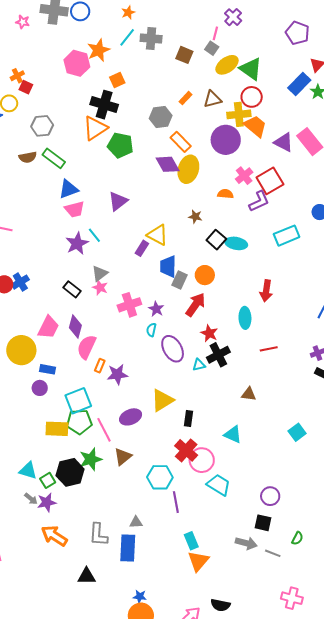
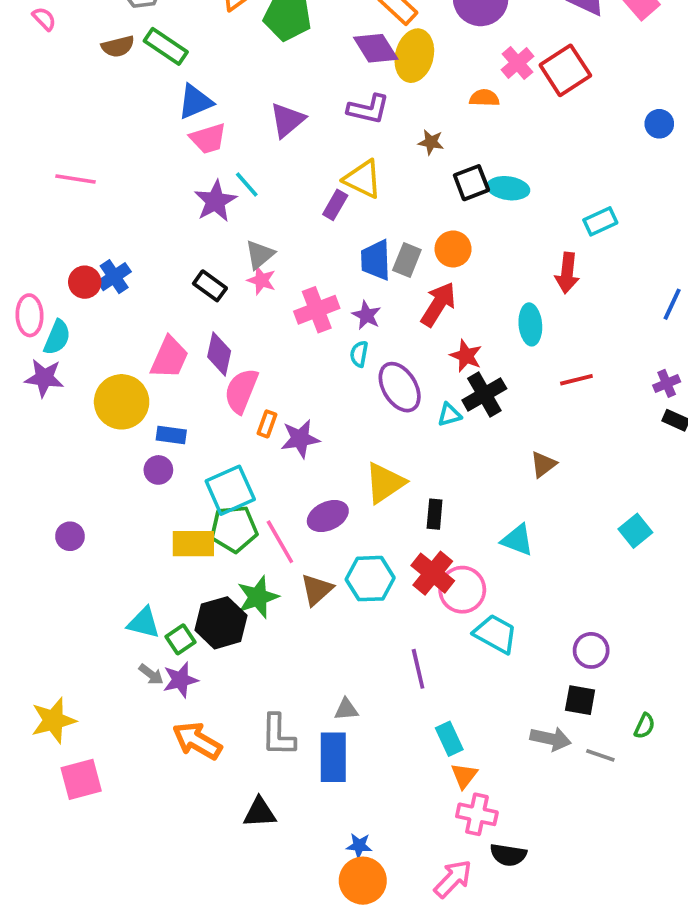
purple L-shape: (259, 201) -> (368, 109), moved, turned 40
cyan rectangle: (287, 236) -> (600, 221), moved, size x0.7
black square: (216, 240) -> (471, 183), turned 30
blue trapezoid: (168, 266) -> (376, 260), moved
brown triangle: (249, 394) -> (543, 464), turned -42
cyan hexagon: (160, 477) -> (370, 579), moved
orange triangle: (198, 561) -> (464, 776), size x0.7
pink cross: (292, 598) -> (477, 814), moved

